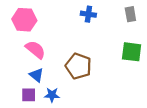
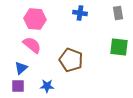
pink hexagon: (24, 20) -> (35, 19), moved
blue triangle: (36, 75) -> (21, 68), moved, turned 40
purple square: (29, 95) -> (18, 86), moved

